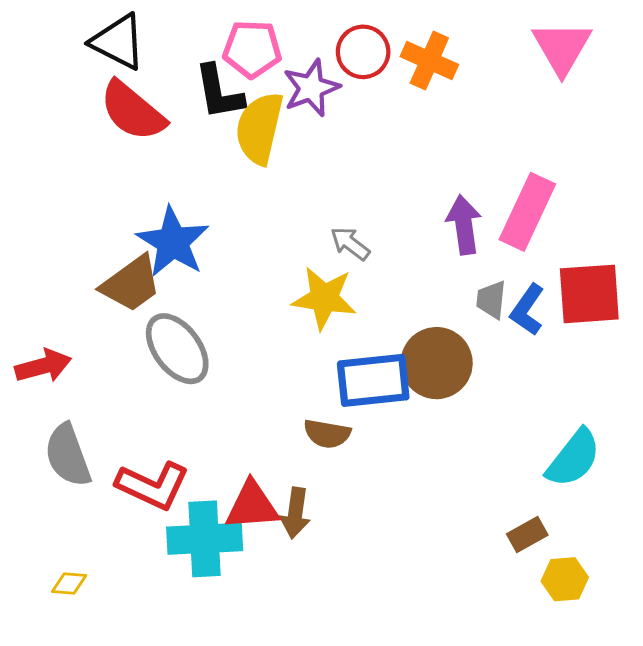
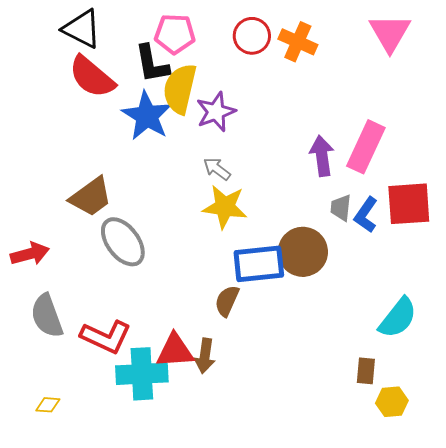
purple star: (311, 88) -> (216, 112), moved
blue star: (173, 242) -> (147, 116), moved
gray arrow: (350, 243) -> (217, 169), moved
brown semicircle: (327, 434) -> (227, 301), turned 104
brown rectangle: (527, 535) -> (366, 371), turned -56

